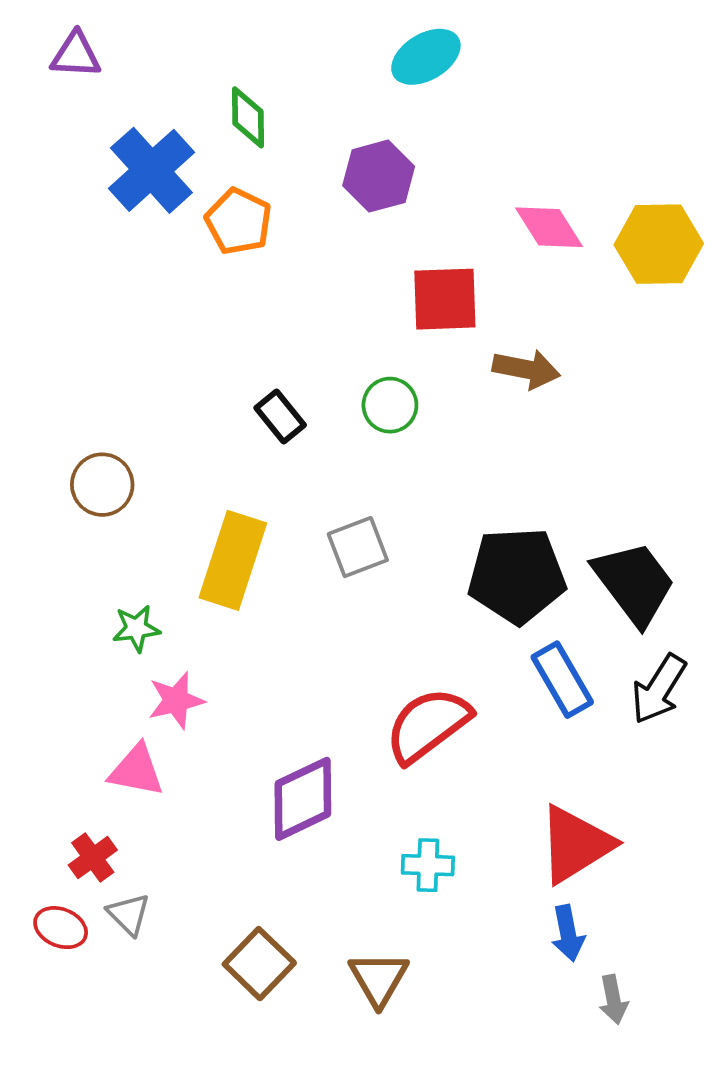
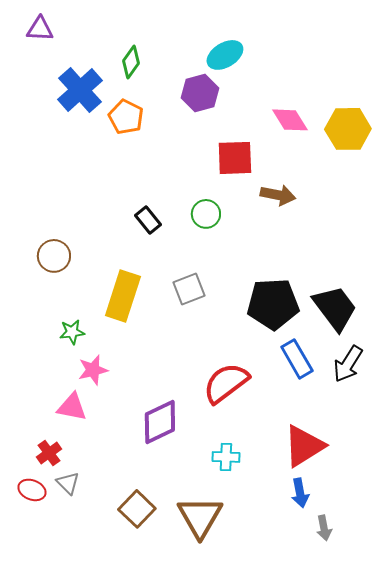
cyan ellipse: (426, 57) -> (225, 55), moved
green diamond: (248, 117) -> (131, 62), turned 36
brown triangle: (379, 979) -> (200, 517), size x1.4

